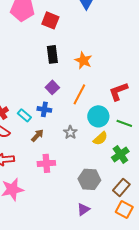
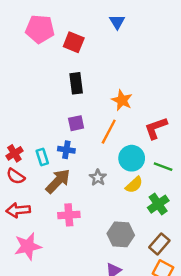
orange star: (83, 60) -> (122, 100), moved
purple square: (52, 87) -> (76, 123), turned 32
cyan rectangle: (24, 115) -> (42, 157), turned 32
brown arrow: (37, 135) -> (58, 181), size x1.6

